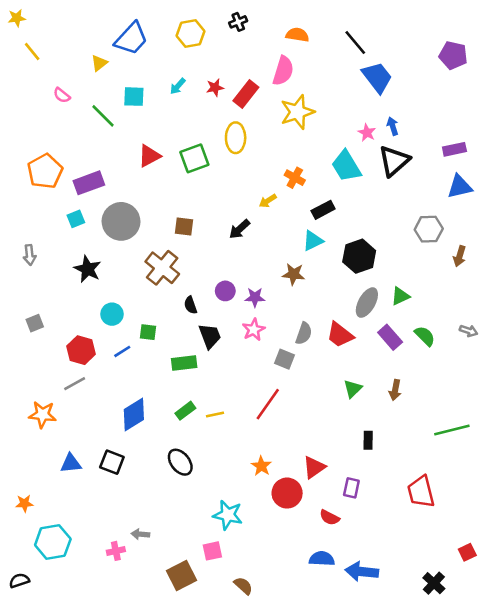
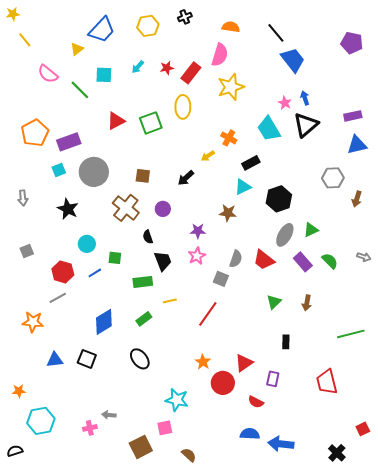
pink semicircle: (62, 95) -> (48, 74), size x1.5
purple circle: (225, 291) -> (163, 209), moved
yellow line: (215, 415) -> (170, 301), moved

